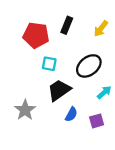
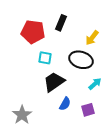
yellow arrow: (101, 29) -> (92, 38), moved
black ellipse: (89, 66) -> (81, 60), turned 55
gray star: (25, 110) -> (22, 115), moved

